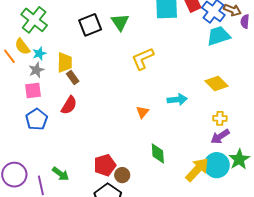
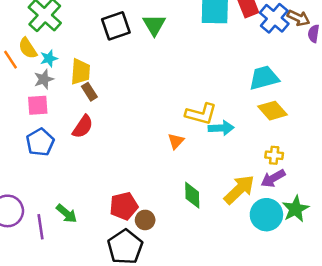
cyan trapezoid: (219, 36) -> (264, 78), moved
yellow L-shape: (143, 59) -> (201, 114), moved, turned -145
yellow arrow: (197, 170) -> (239, 190), moved

